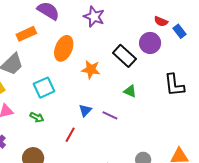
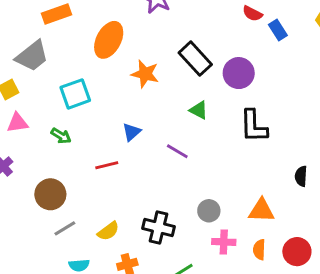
purple circle: (150, 43) -> (239, 73), moved
black L-shape: (174, 85) -> (254, 126), moved
purple line: (110, 115) -> (177, 151), moved
red line: (70, 135) -> (107, 165), turned 42

